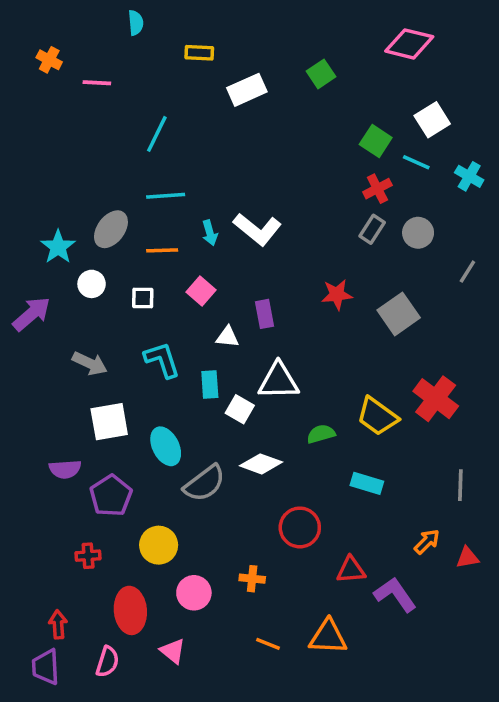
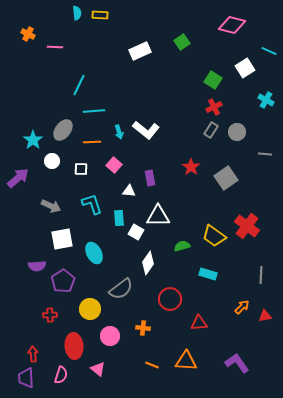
yellow rectangle: (199, 53) -> (100, 15), moved
cyan line: (157, 134) -> (79, 85), moved
cyan line: (416, 162) -> (269, 51), moved
gray line: (467, 272) -> (265, 154), turned 64
red star: (337, 295) -> (191, 167), turned -30
white diamond: (261, 464) -> (148, 263), turned -75
gray semicircle: (204, 483) -> (121, 289), moved
purple L-shape: (395, 595) -> (237, 363), moved

